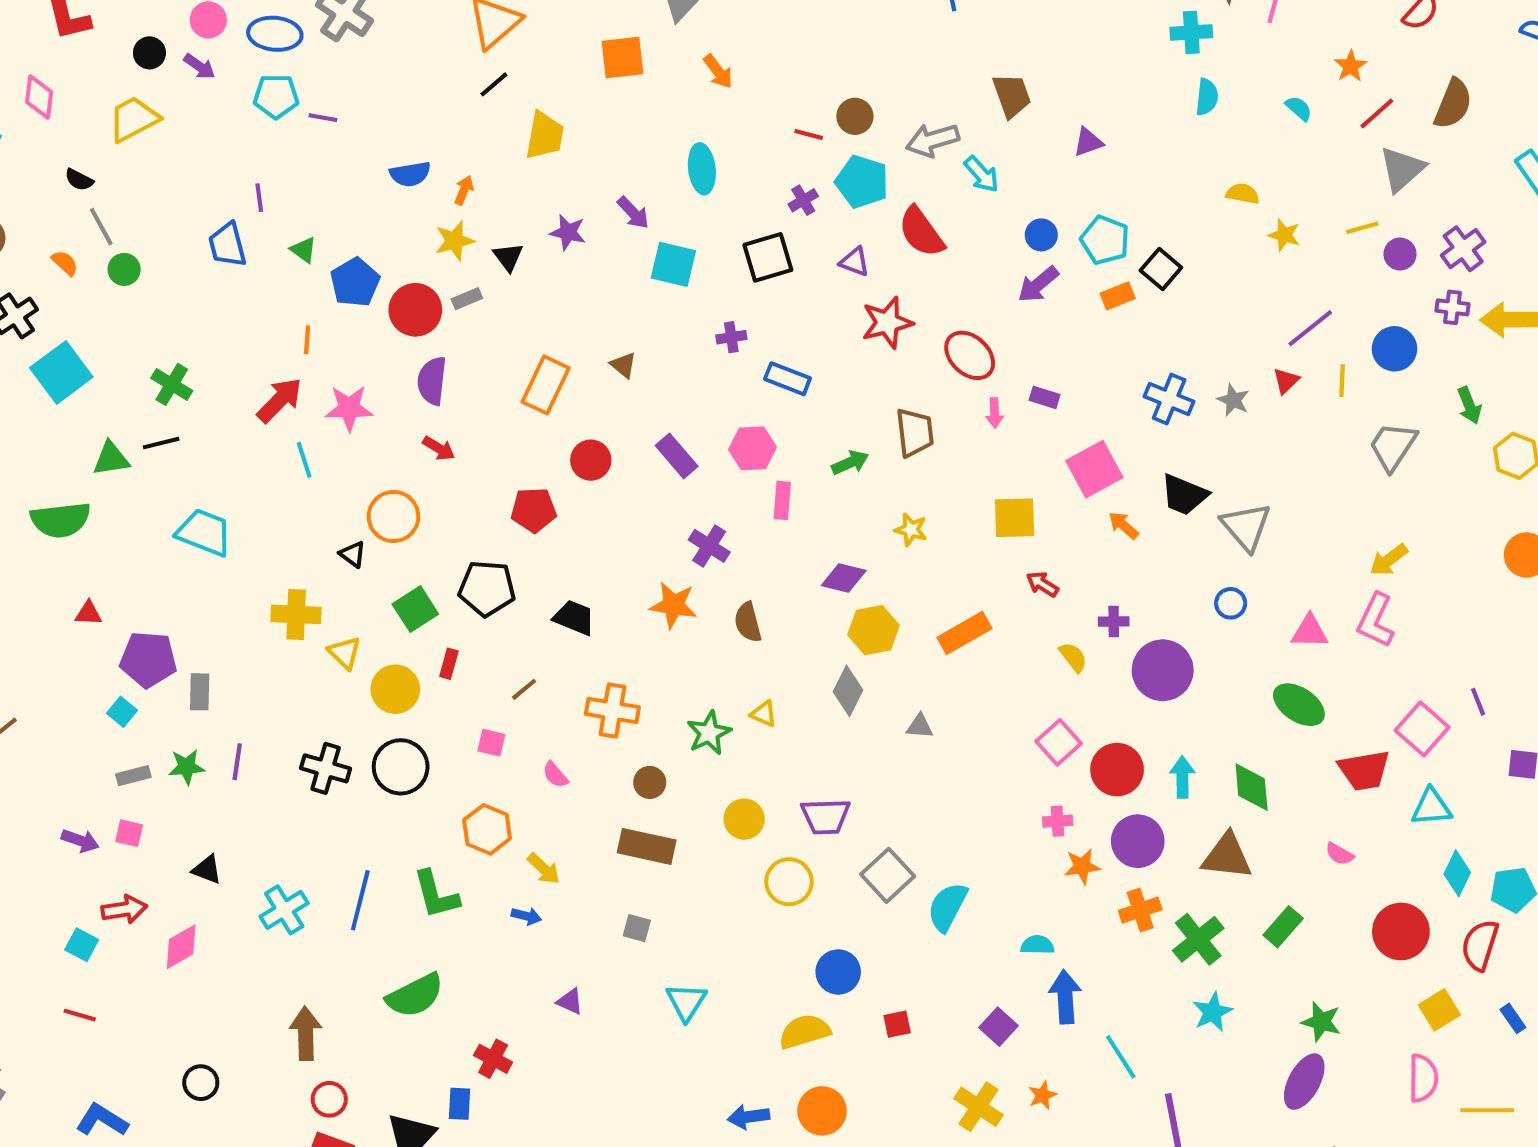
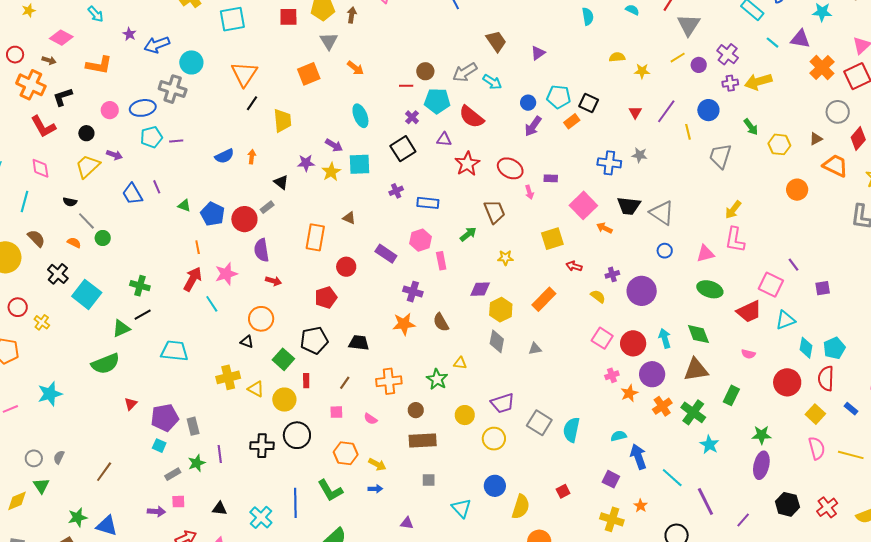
purple arrow: (199, 66) -> (114, 155), moved
yellow star: (454, 241) -> (331, 172), moved
blue trapezoid: (227, 245) -> (132, 194), moved
red triangle: (1286, 381) -> (635, 112), moved
red triangle: (88, 613) -> (131, 404), turned -32
blue circle: (838, 972) -> (495, 486), moved
yellow semicircle: (805, 1031) -> (521, 507), turned 140
yellow line: (1487, 1110) -> (851, 455), turned 30

